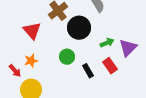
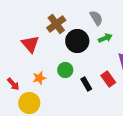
green arrow: (107, 43) -> (105, 38), moved
orange star: (31, 61) -> (39, 78), moved

